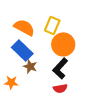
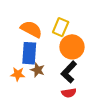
blue rectangle: (22, 50) -> (29, 53), turned 50
orange star: (11, 82) -> (18, 74), moved

